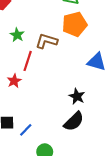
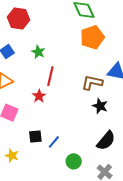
brown L-shape: (46, 41) -> (92, 83), moved
black semicircle: (74, 121) -> (106, 141), moved

